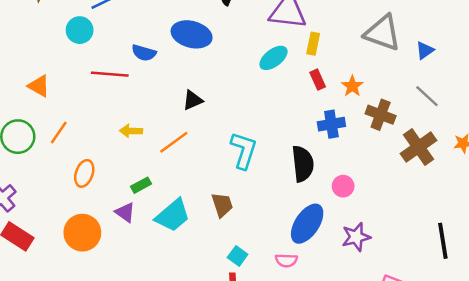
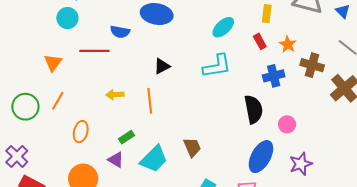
yellow rectangle: (313, 44) -> (267, 14), moved
blue triangle: (425, 50) -> (343, 11), turned -35
orange triangle: (39, 86) -> (53, 63), moved, turned 42
orange line: (174, 142) -> (150, 101), turned -55
cyan L-shape: (244, 150) -> (217, 66), moved, turned 68

